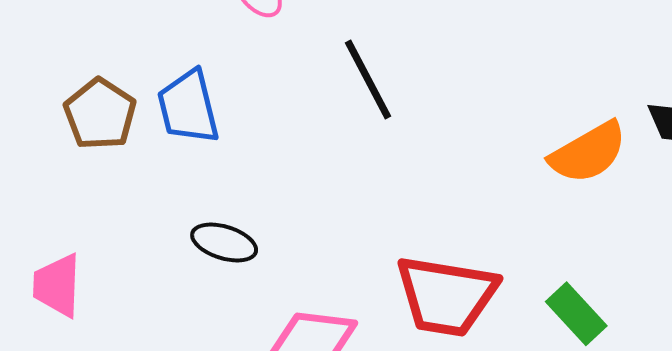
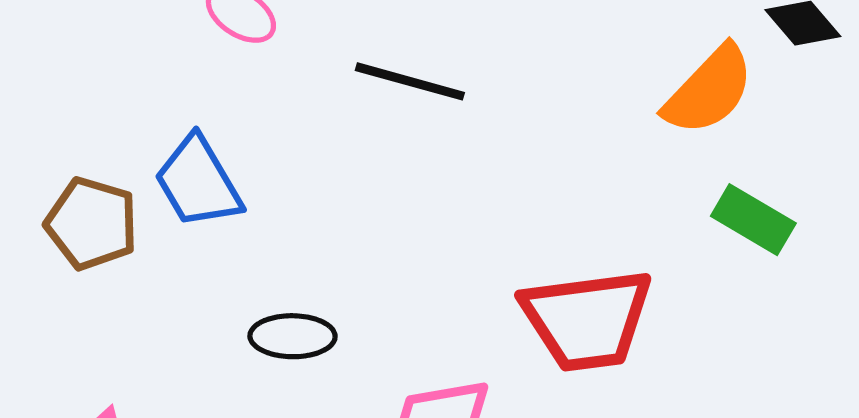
black line: (368, 79) -> (410, 81), turned -30
green rectangle: (576, 314) -> (753, 220), moved

